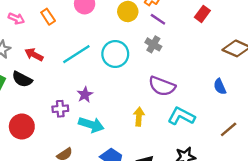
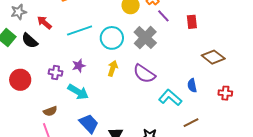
red rectangle: (202, 14) -> (192, 22), turned -56
purple line: (158, 19) -> (163, 16), moved
gray cross: (153, 44) -> (145, 38), size x1.6
cyan L-shape: (181, 116) -> (170, 98), moved
yellow arrow: (139, 117) -> (113, 68), moved

